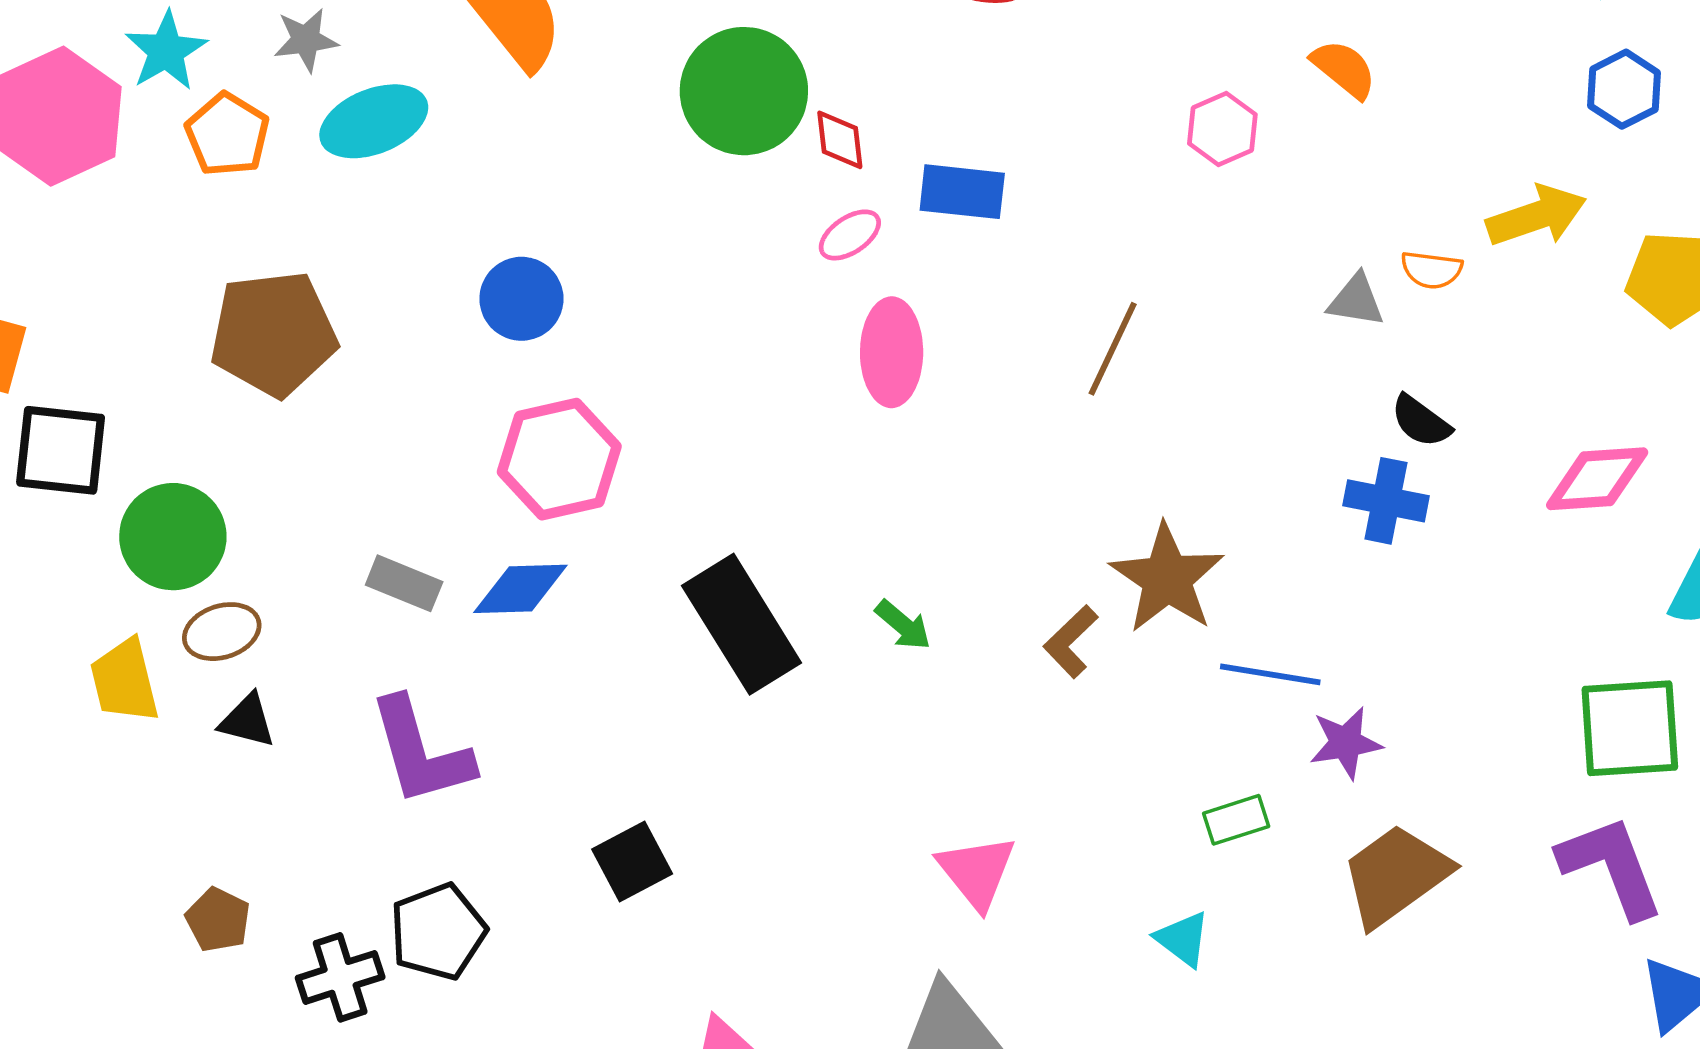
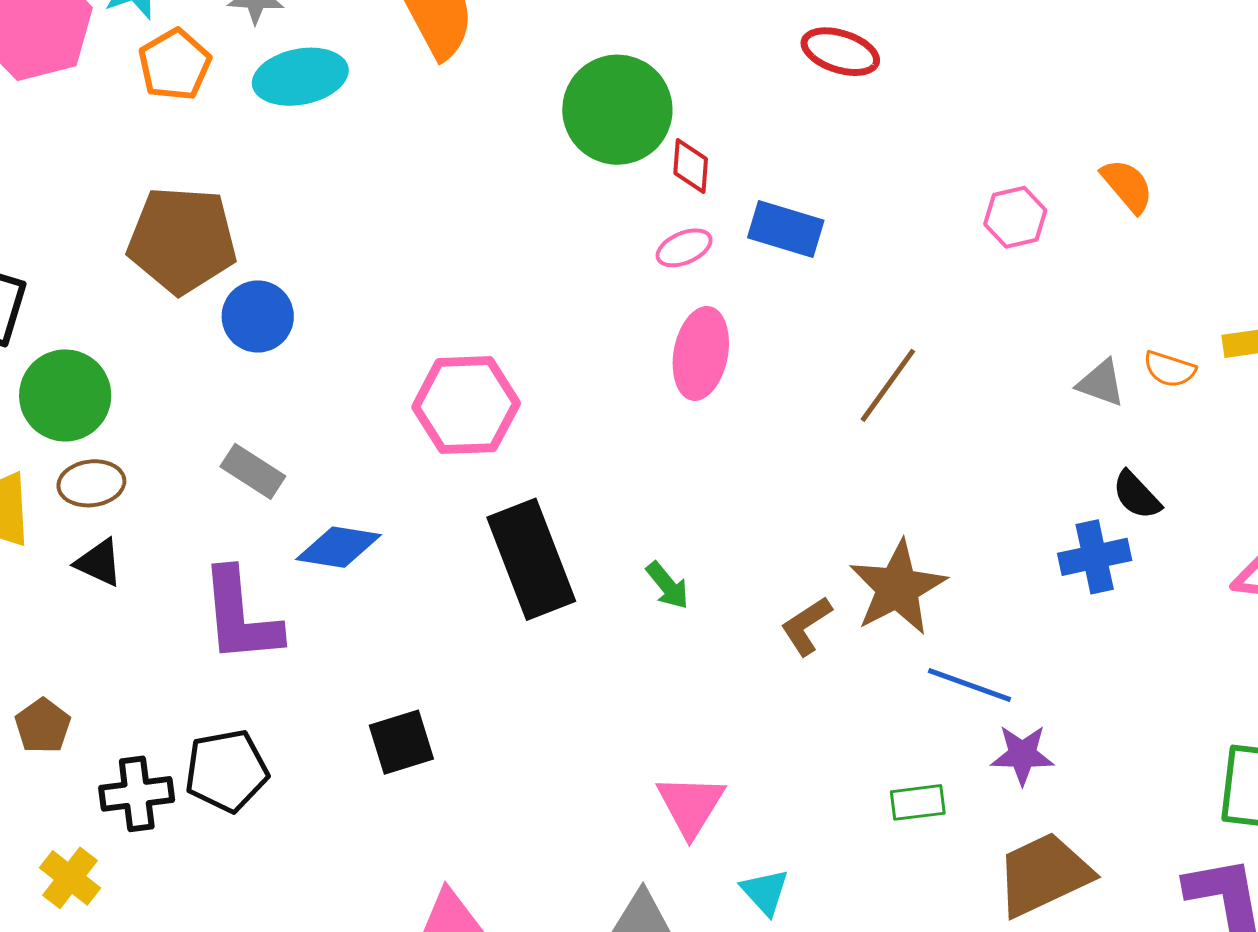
blue circle: (521, 299) -> (258, 316), moved
pink hexagon: (559, 459) -> (466, 405), moved
blue cross: (1386, 501) -> (1095, 557), turned -34
blue diamond: (520, 589) -> (339, 547), moved
cyan triangle: (1183, 939) -> (765, 892), moved

